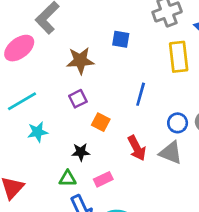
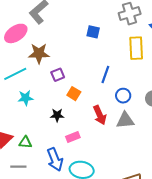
brown star: (80, 61) -> (39, 53), moved
blue circle: (178, 123) -> (123, 96), moved
gray triangle: (171, 153) -> (125, 120), turned -30
green triangle: (68, 179) -> (25, 142), moved

